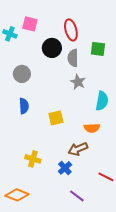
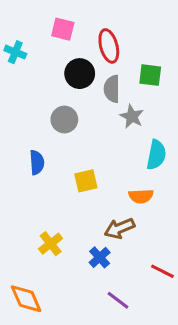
pink square: (30, 24) -> (63, 29), moved
gray circle: (22, 74) -> (64, 120), moved
gray star: (78, 82) -> (132, 116), moved
yellow cross: (33, 159) -> (51, 244), turned 35
orange diamond: (17, 195) -> (26, 299), turned 45

